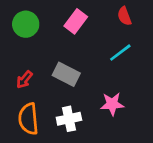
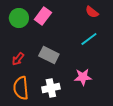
red semicircle: (124, 16) -> (92, 12), turned -32
pink rectangle: (76, 21) -> (43, 16), moved

